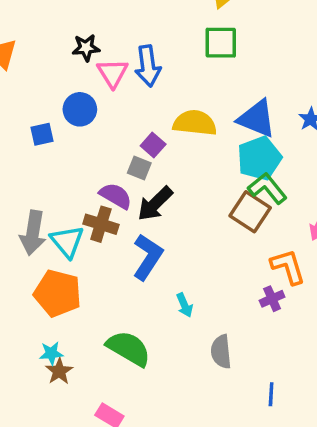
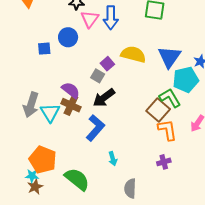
blue triangle: (257, 119) -> (169, 57), turned 35
cyan pentagon: (259, 158) -> (186, 80), moved
purple semicircle: (116, 196) -> (71, 90), moved
orange L-shape: (288, 267) -> (167, 130), moved
orange pentagon: (58, 293) -> (43, 160), moved

